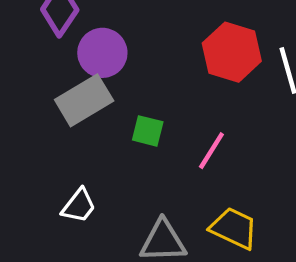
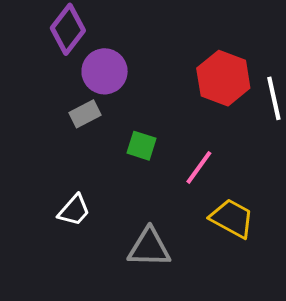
gray rectangle: (84, 100) -> (85, 114), size x0.6
yellow trapezoid: (234, 228) -> (232, 218), moved

